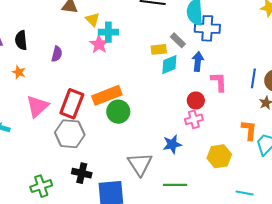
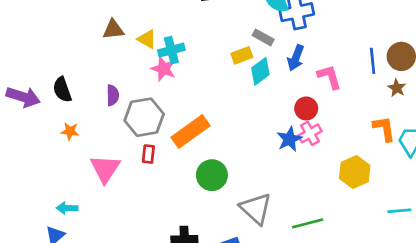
blue arrow: (198, 62) -> (296, 58), turned -150
red rectangle: (72, 104) -> (148, 154), size x0.5
green circle: (118, 112) -> (212, 175), moved
gray hexagon: (70, 134) -> (144, 117), moved
blue star: (172, 144) -> (289, 139), moved

